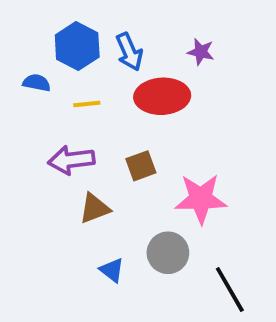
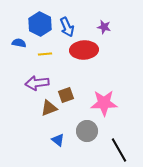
brown square: (141, 166) -> (66, 95), moved

